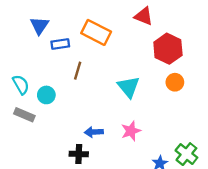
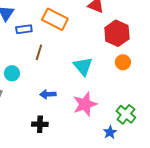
pink star: (131, 131) -> (85, 104), size x1.4
blue arrow: (94, 132) -> (48, 94), moved
green cross: (186, 154) -> (126, 114), moved

